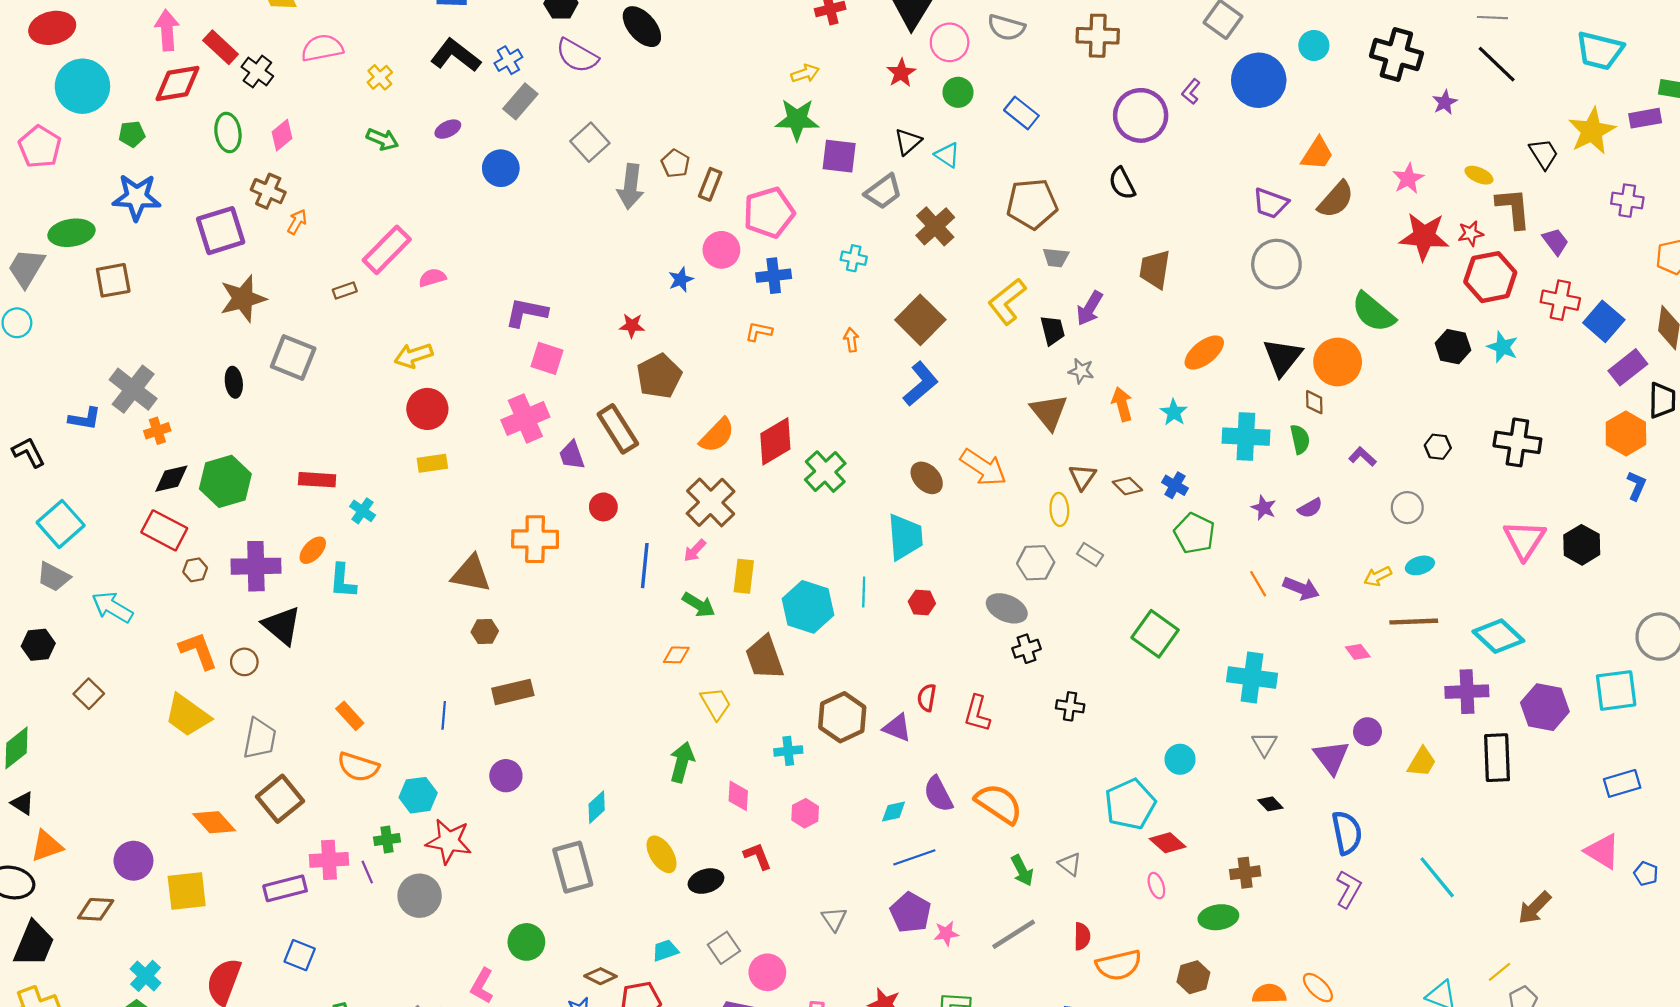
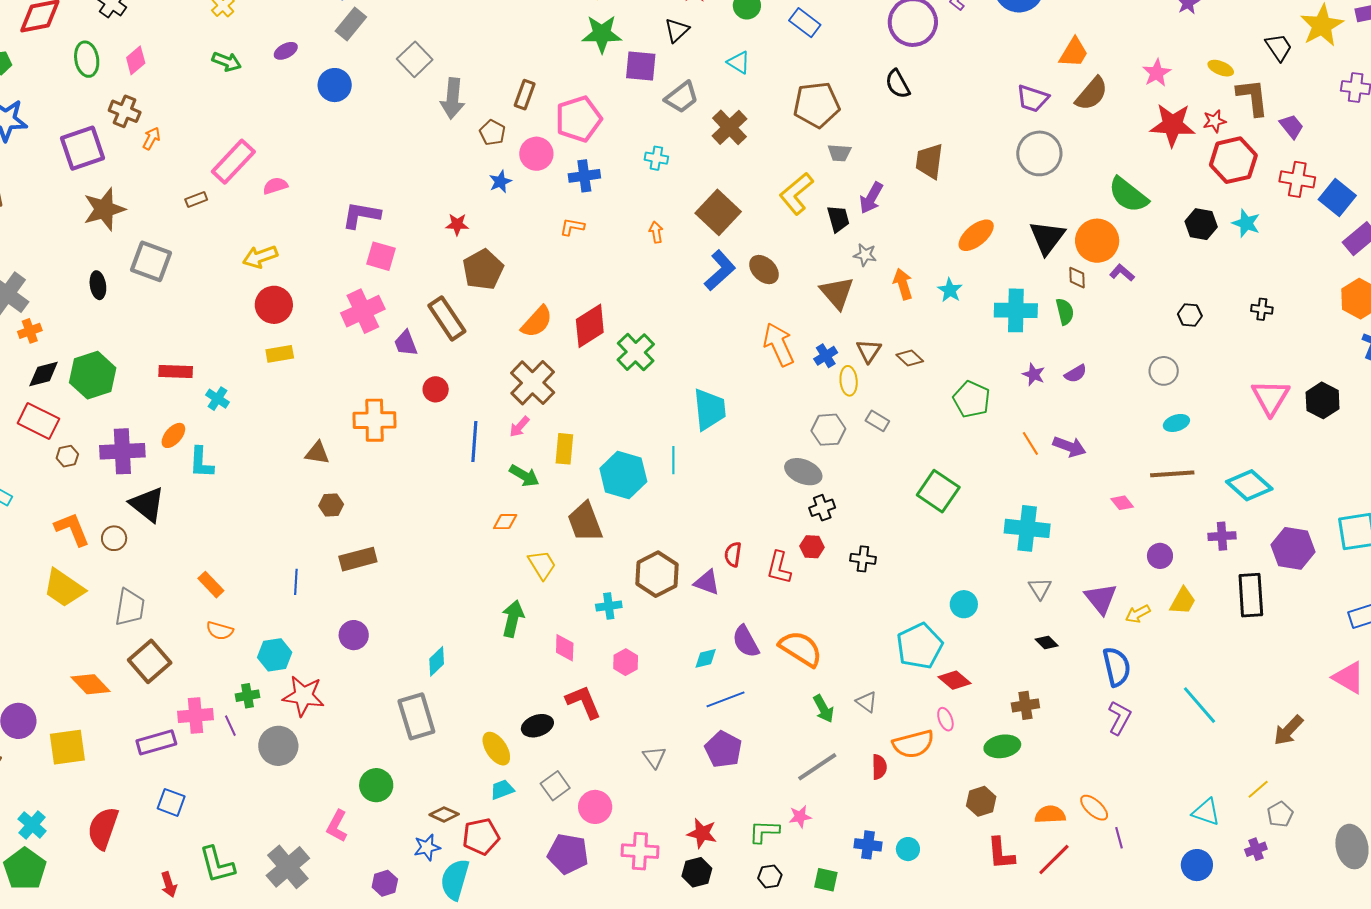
black triangle: (908, 142) -> (677, 30), moved
brown pentagon: (675, 163) -> (492, 133), moved
black cross: (1517, 442) -> (1262, 309), size x0.5
purple L-shape: (1362, 457) -> (1122, 273), moved
orange arrow: (983, 467) -> (779, 345), turned -147
brown ellipse: (927, 478) -> (764, 270), moved
blue cross: (1175, 485) -> (826, 356), moved, turned 30
brown triangle: (471, 574) -> (317, 453), size x0.7
yellow arrow: (1378, 576) -> (1138, 614), moved
red hexagon: (922, 603) -> (812, 547), moved
purple cross: (1467, 692) -> (1222, 536), size x0.7
purple circle: (1367, 732) -> (1160, 556), moved
orange semicircle: (358, 767) -> (220, 631), size x0.7
yellow ellipse: (662, 854) -> (496, 749), moved
red L-shape: (758, 856) -> (583, 702), size x1.4
pink star: (946, 933) -> (800, 817), moved
orange semicircle: (1119, 965) -> (913, 744), moved

